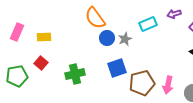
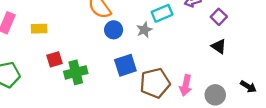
gray star: (125, 39) -> (144, 30), moved
red square: (41, 63) -> (54, 59), moved, turned 32

